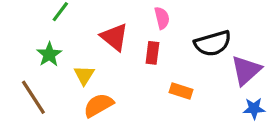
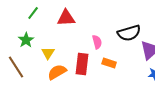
pink semicircle: (162, 18) -> (97, 42), moved
red triangle: (114, 37) -> (66, 18), moved, turned -42
red rectangle: (152, 53) -> (82, 64), moved, size x1.5

